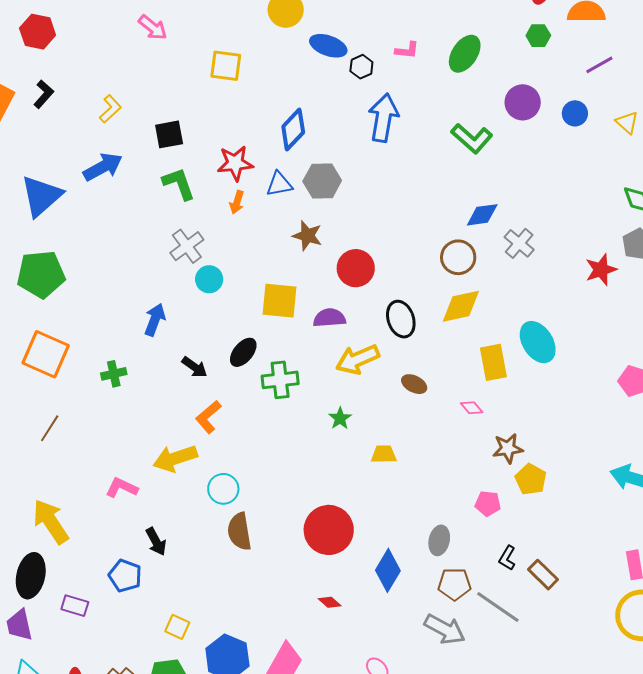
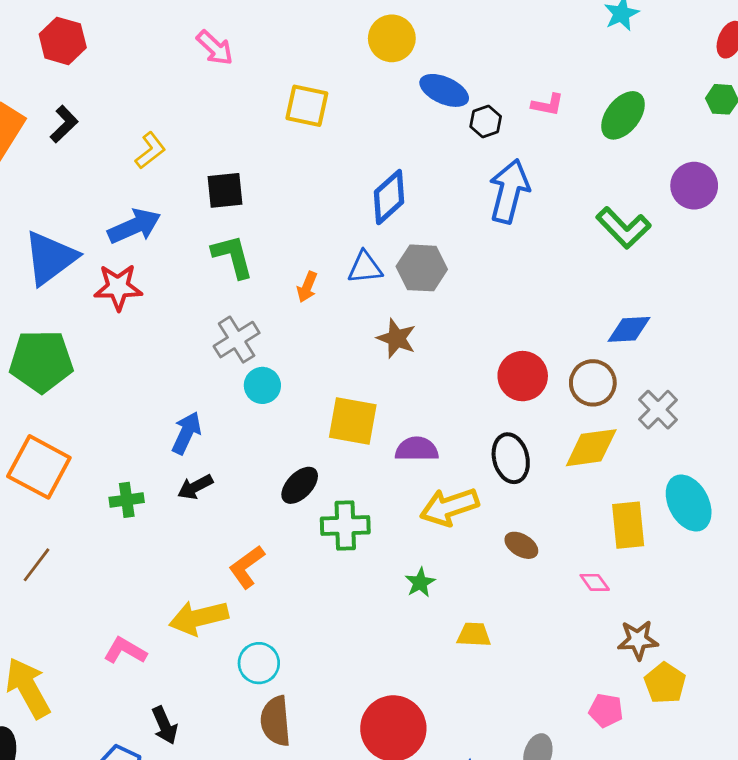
red star: (235, 163) -> (118, 287), moved
gray cross: (519, 243) -> (658, 410), moved
red circle: (356, 268) -> (523, 376), moved
black arrow: (194, 367) -> (195, 487), moved, turned 112

